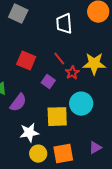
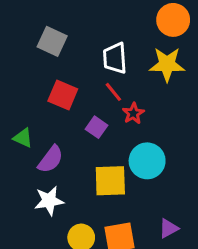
gray square: (18, 14) -> (52, 41), moved
white trapezoid: (64, 24) -> (115, 58), moved
yellow star: (94, 64) -> (167, 64), moved
white star: (29, 133) -> (49, 201), moved

